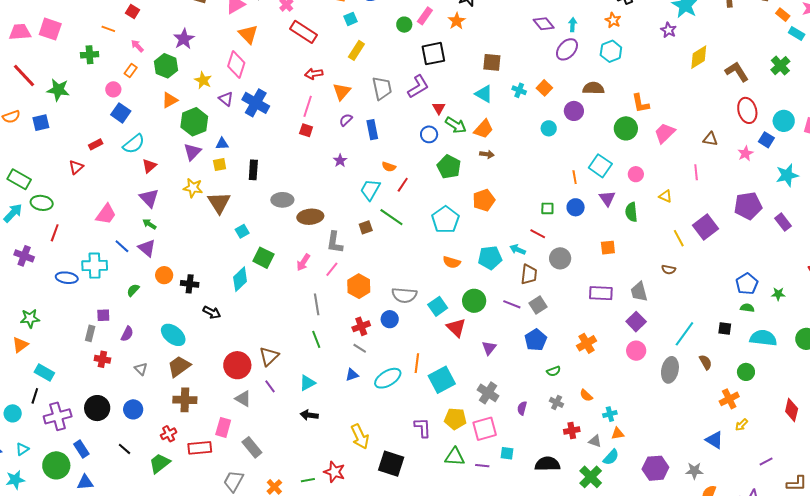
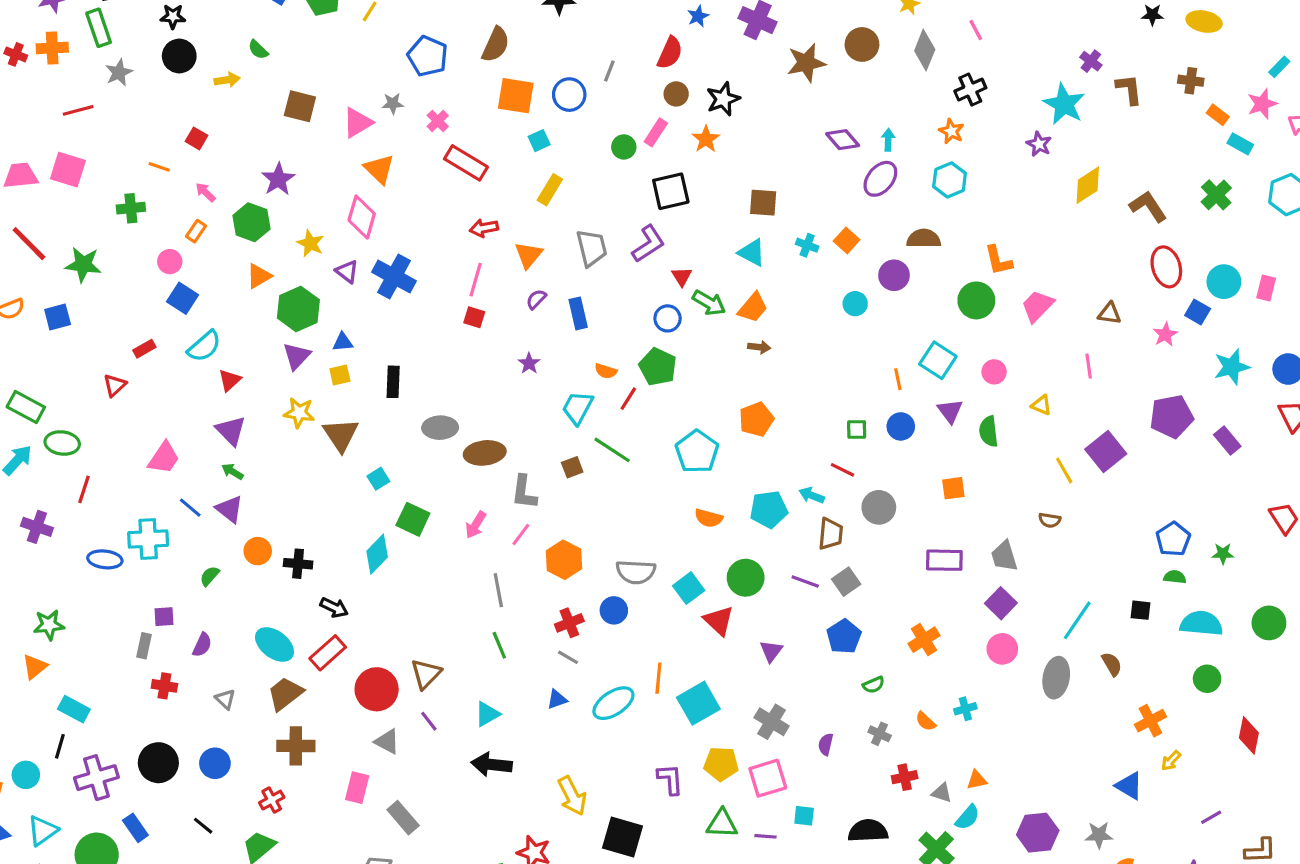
green pentagon: (449, 167) -> (658, 367), moved
green circle: (746, 372) -> (1207, 679), moved
cyan cross: (610, 414) -> (965, 709), moved
black arrow: (309, 415) -> (492, 764), size x1.4
red rectangle: (200, 448) -> (328, 653), moved, turned -35
cyan triangle: (22, 449) -> (43, 831), size x1.5

